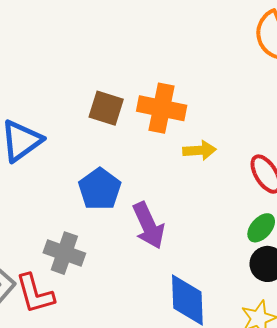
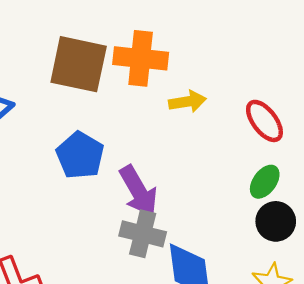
brown square: (106, 108) -> (79, 64), size x1.5
gray cross: (64, 253) -> (143, 234), moved

